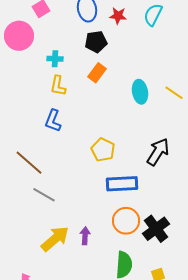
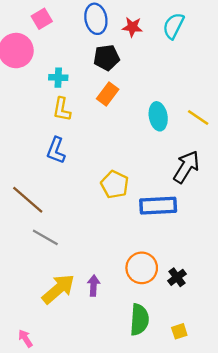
black arrow: (158, 152) -> (186, 167), moved
blue rectangle: (122, 184) -> (158, 206), moved
black cross: (156, 229) -> (177, 277), size x0.6

